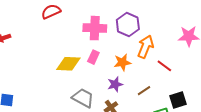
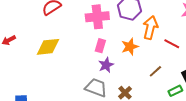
yellow diamond: (68, 64) -> (48, 47), moved
purple star: (115, 84) -> (106, 65), moved

